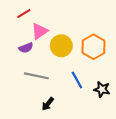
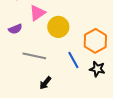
orange hexagon: (94, 47) -> (95, 41), moved
purple semicircle: (26, 48) -> (15, 29), moved

